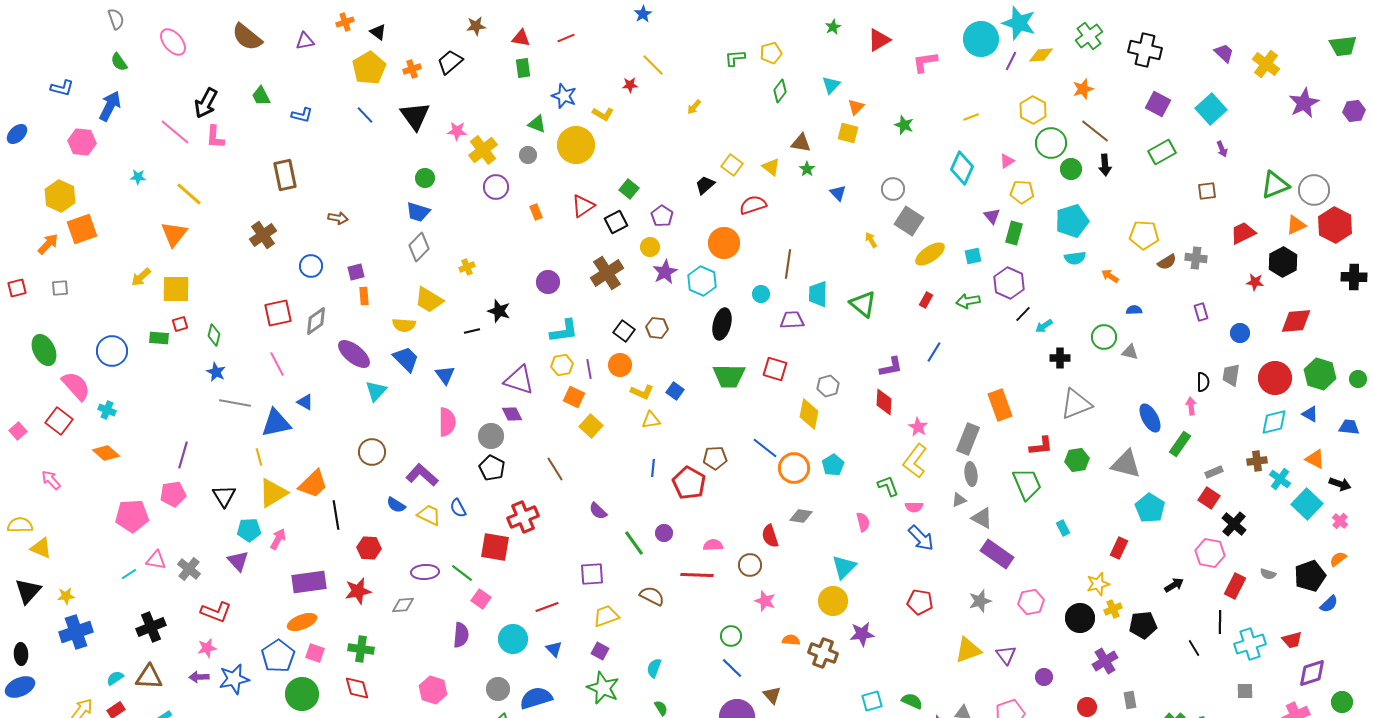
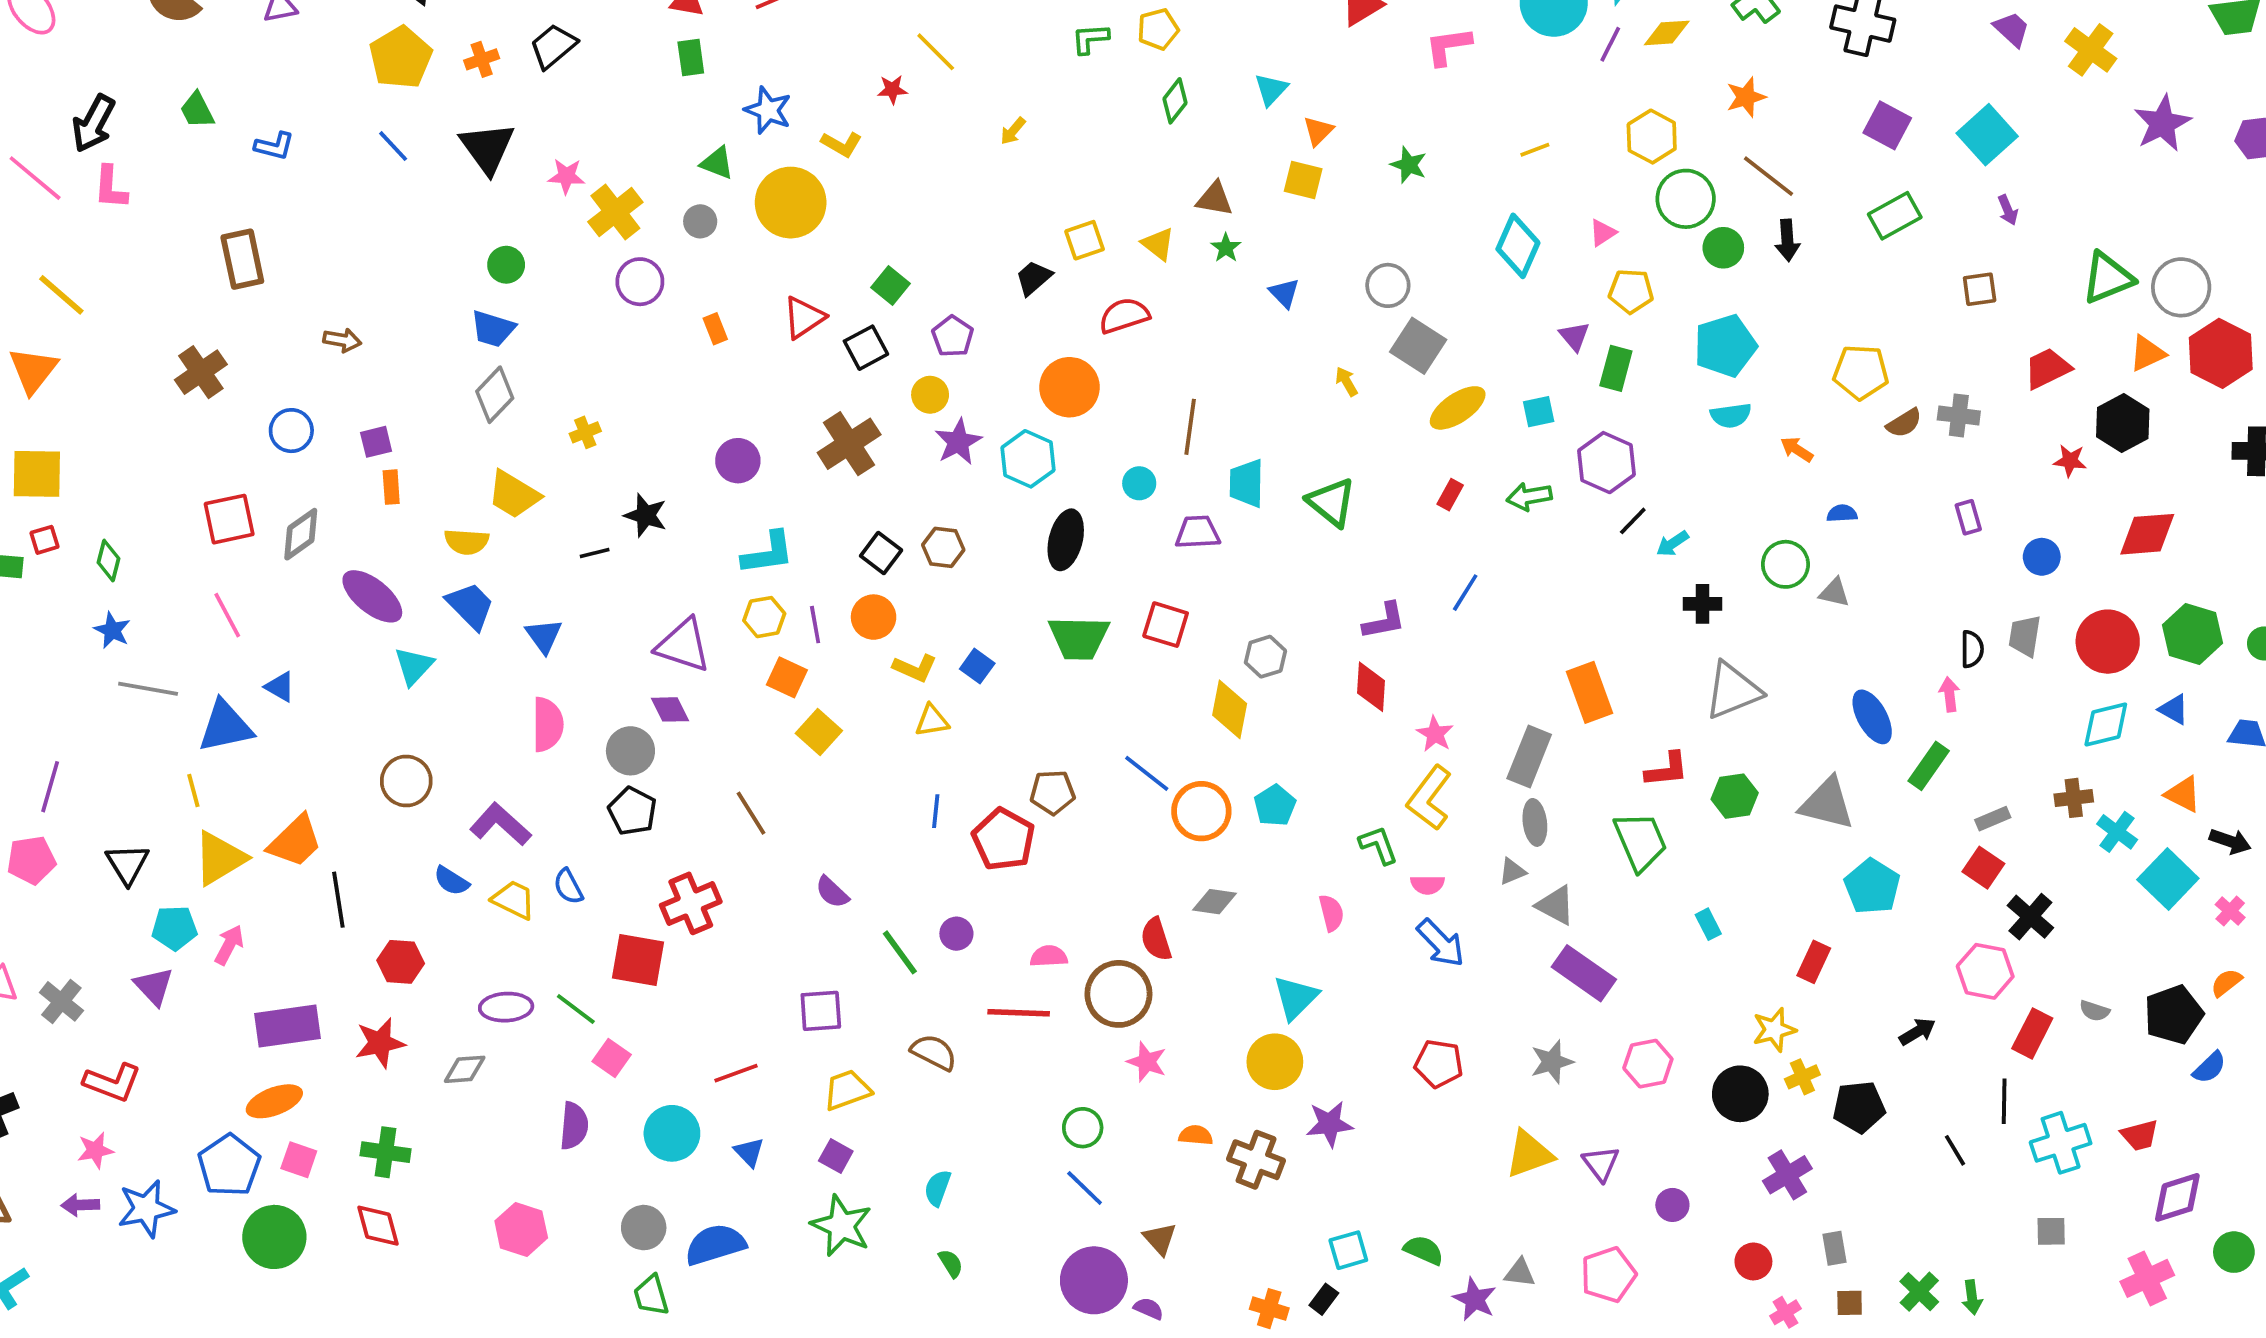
yellow square: (732, 165) -> (1085, 240), turned 35
brown circle: (750, 565) -> (1118, 994), size x1.5

